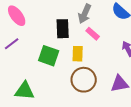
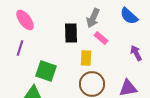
purple line: (12, 44) -> (20, 48), turned -35
green square: (49, 56) -> (46, 71), moved

